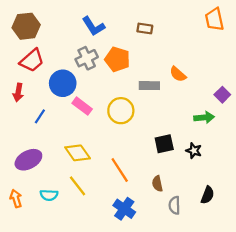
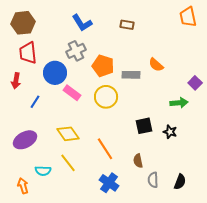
orange pentagon: (117, 59) -> (103, 66), moved
red trapezoid: (32, 60) -> (28, 53), turned 125
black semicircle: (208, 195) -> (180, 182), moved
orange arrow: (16, 198) -> (23, 186), moved

